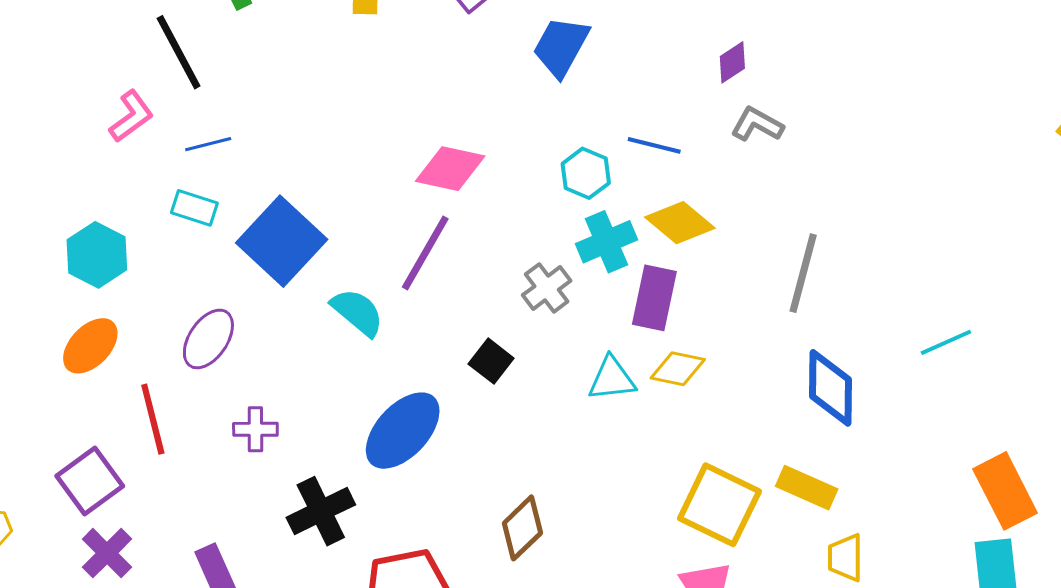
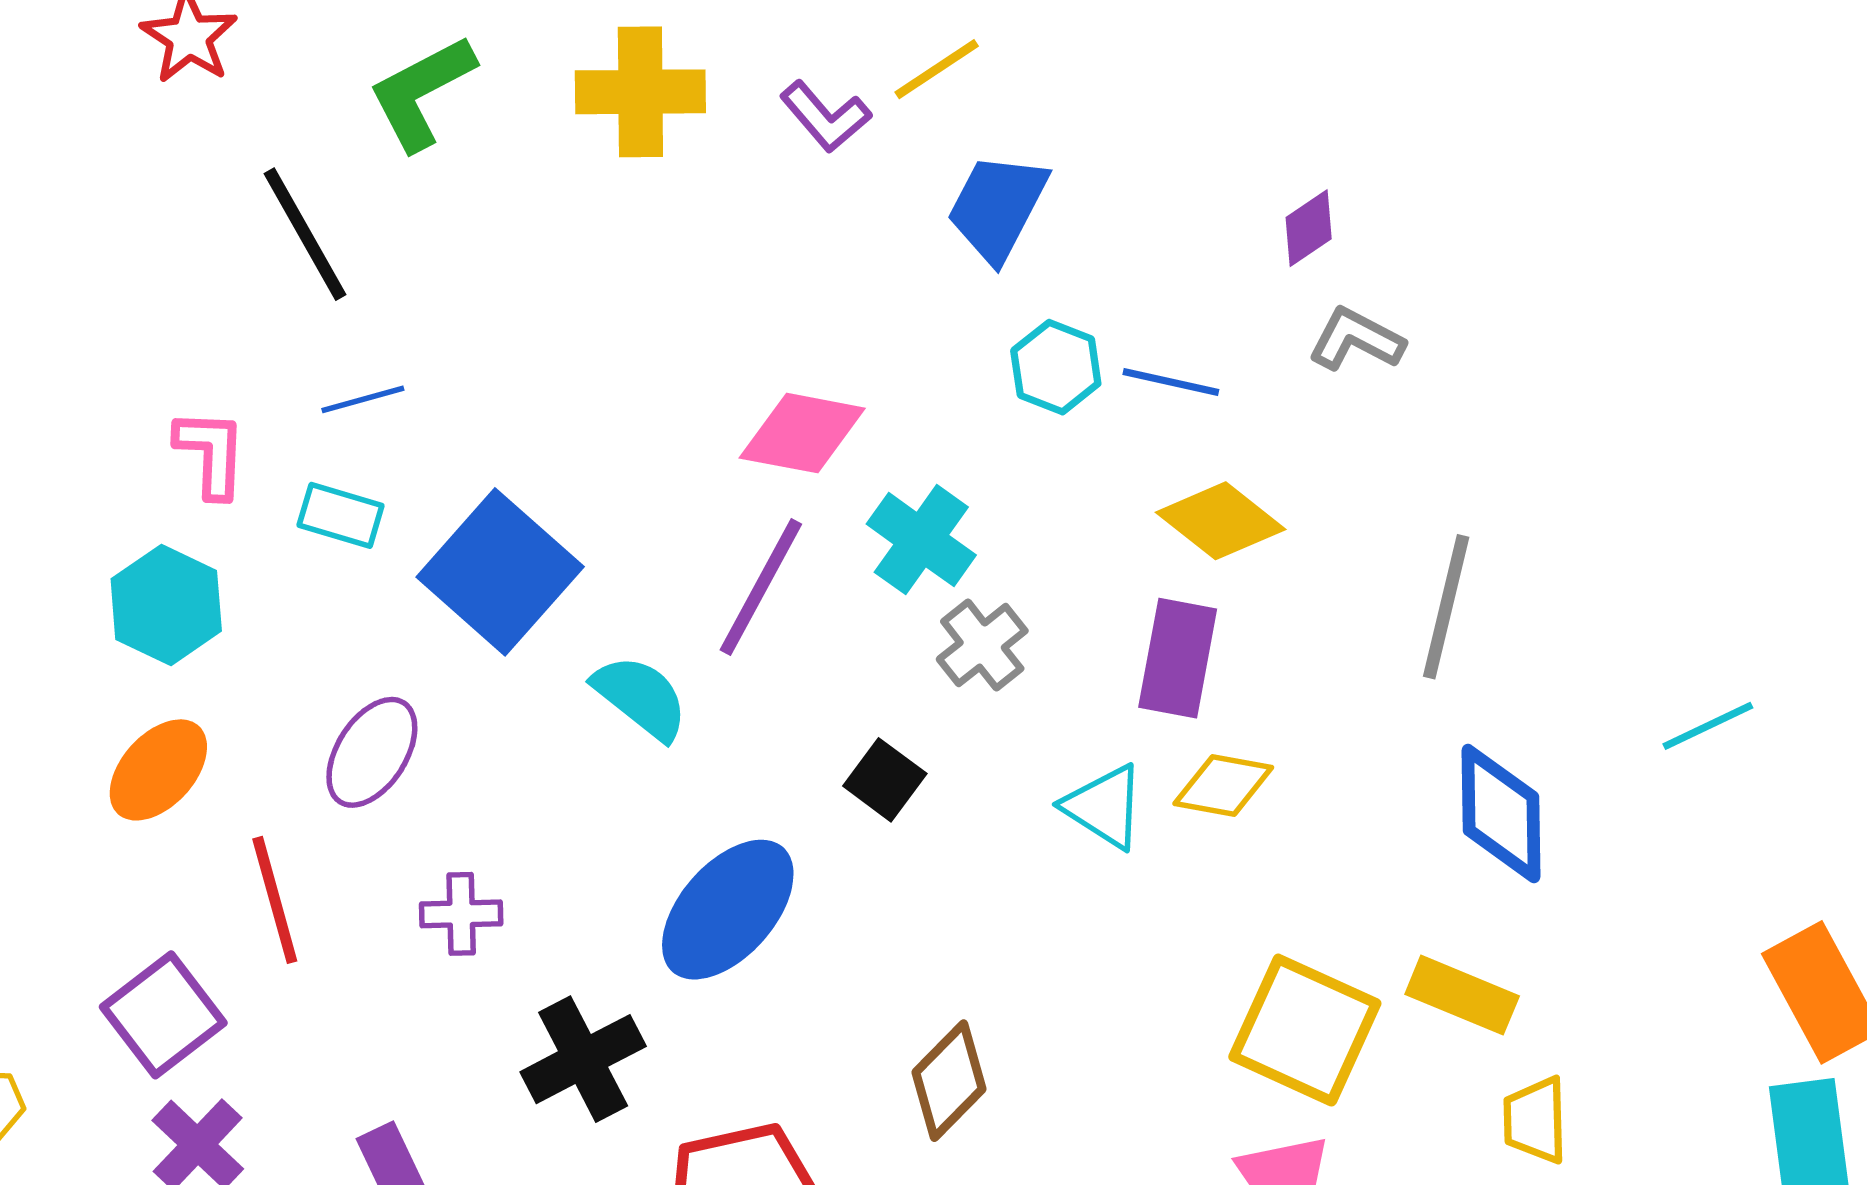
pink L-shape: (131, 116) -> (211, 453), moved, turned -50
cyan hexagon: (586, 173) -> (1056, 367), moved
cyan cross: (607, 242) -> (921, 540), moved, turned -30
cyan triangle: (612, 379) -> (1104, 807), turned 40

